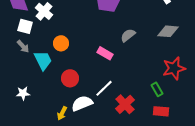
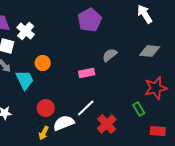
pink rectangle: (105, 53) -> (87, 73), turned -42
red circle: (70, 78) -> (46, 108), moved
red rectangle: (161, 111) -> (158, 131), moved

